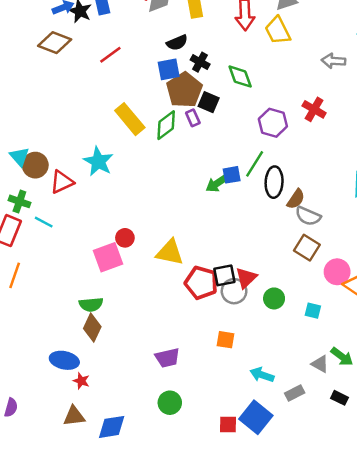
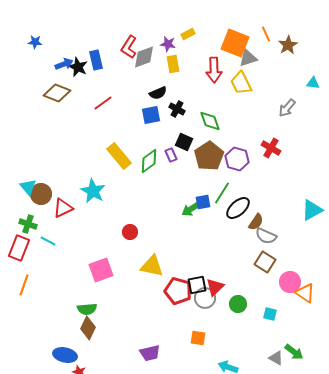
gray arrow: (333, 61) -> (287, 108), turned -54
brown pentagon: (184, 90) -> (209, 156), moved
black ellipse: (274, 182) -> (238, 208), turned 45
red circle: (125, 238) -> (130, 232), moved

